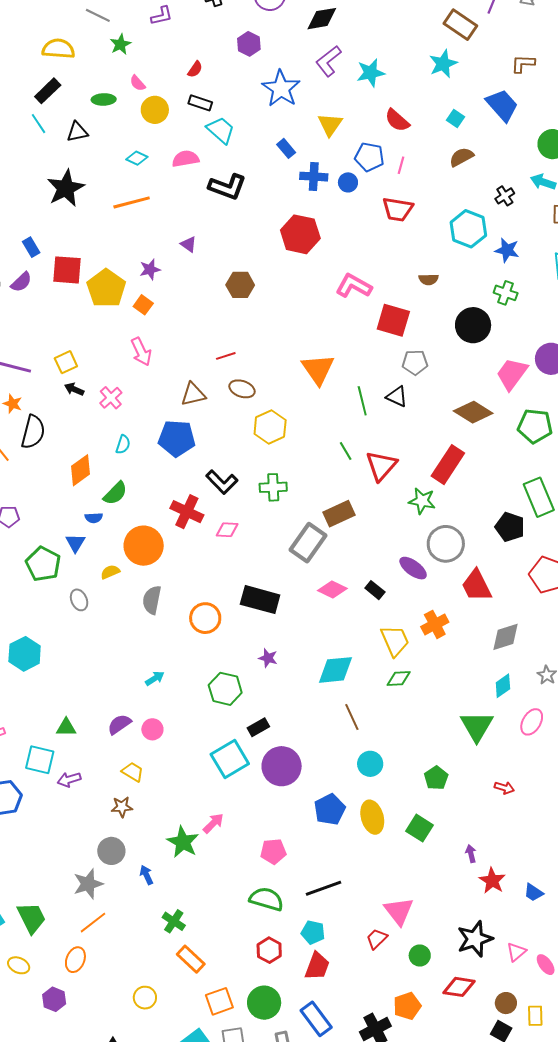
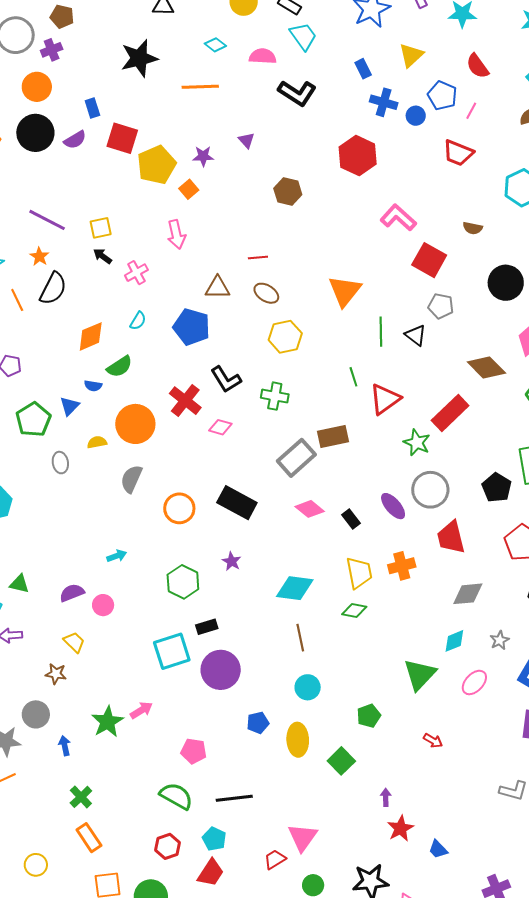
blue pentagon: (330, 809) -> (258, 723), size x0.7

